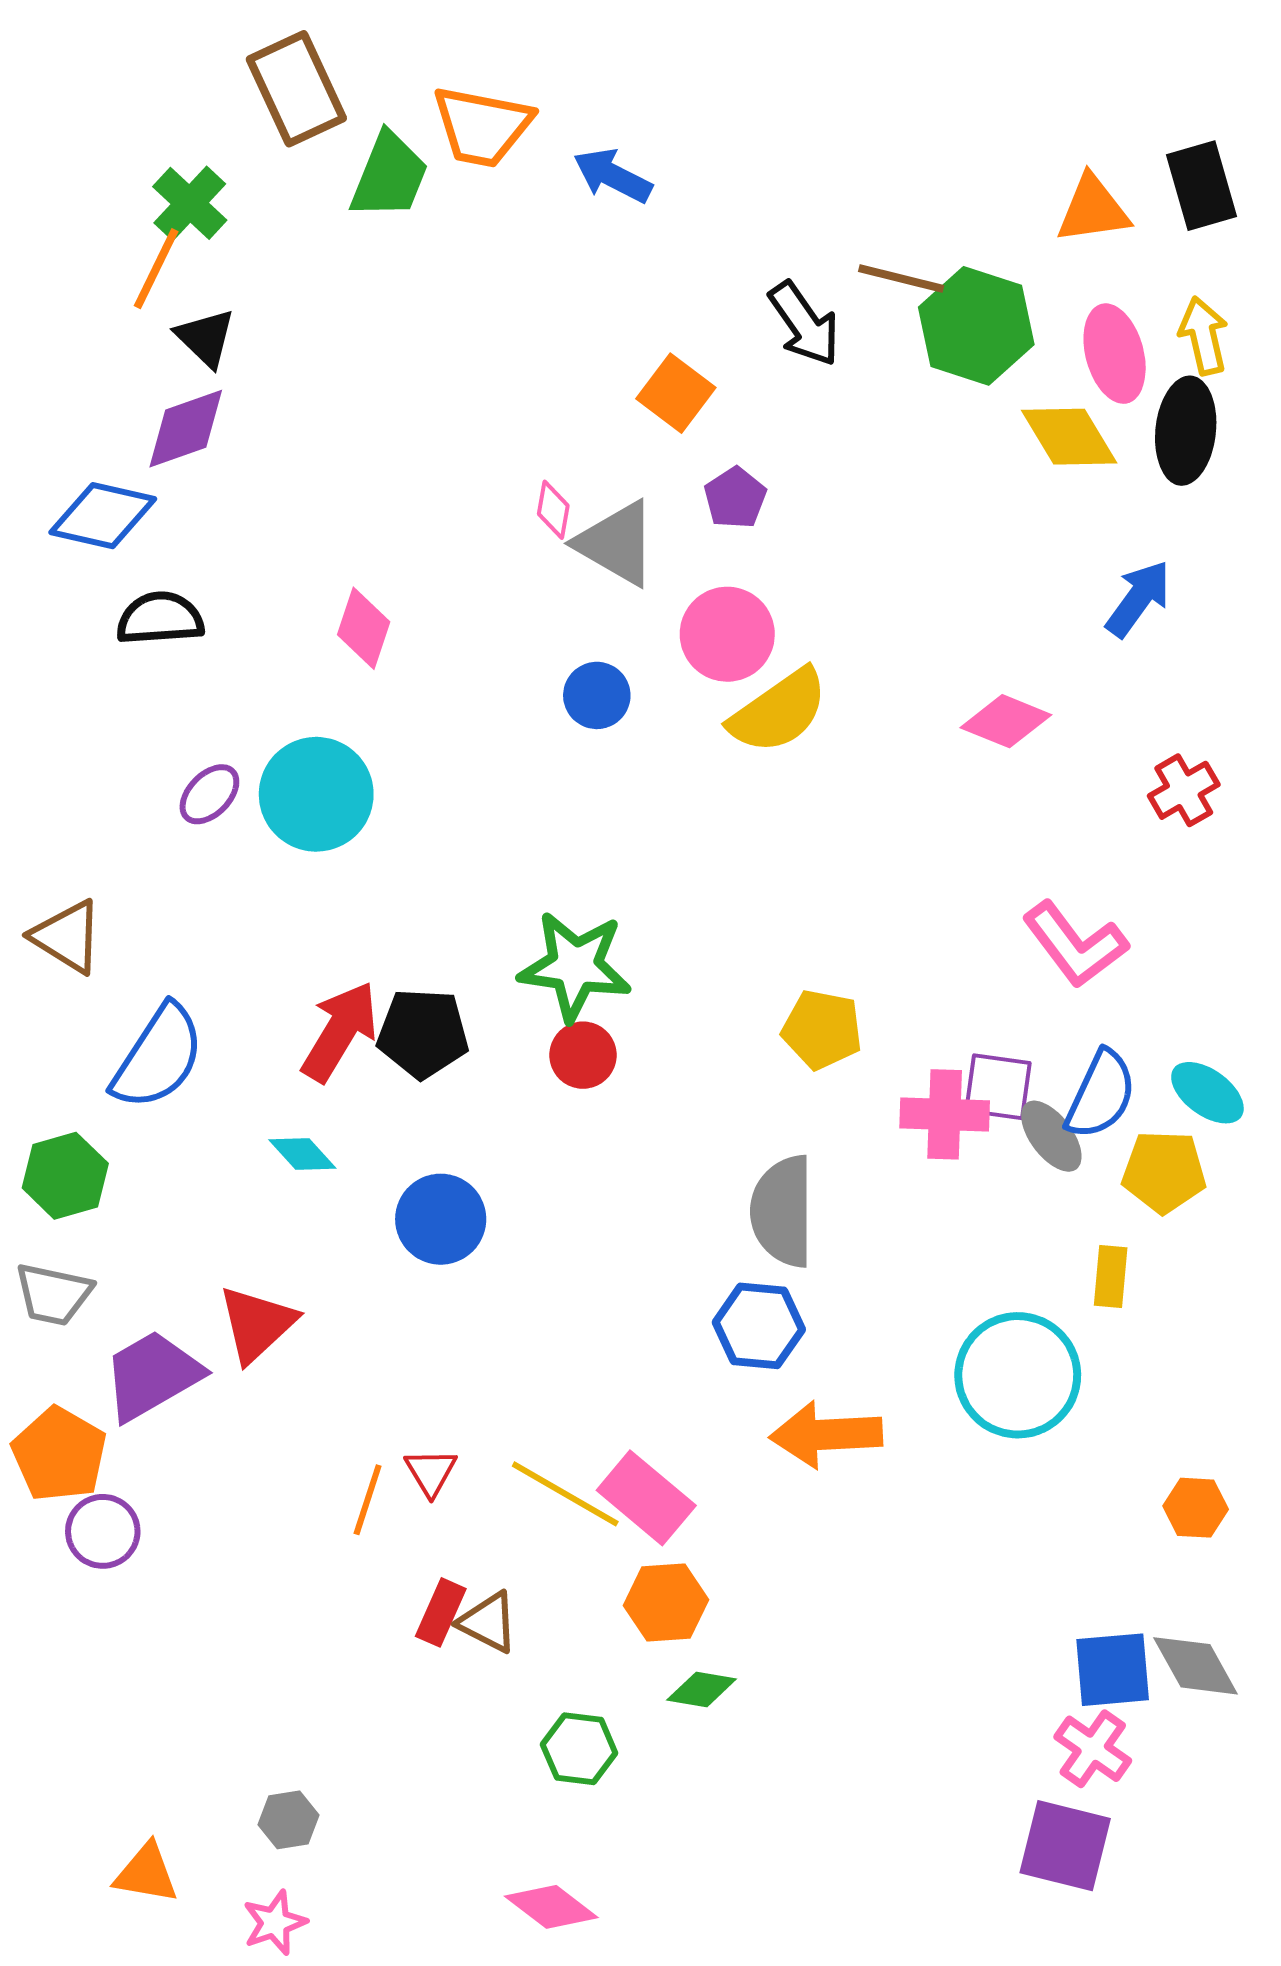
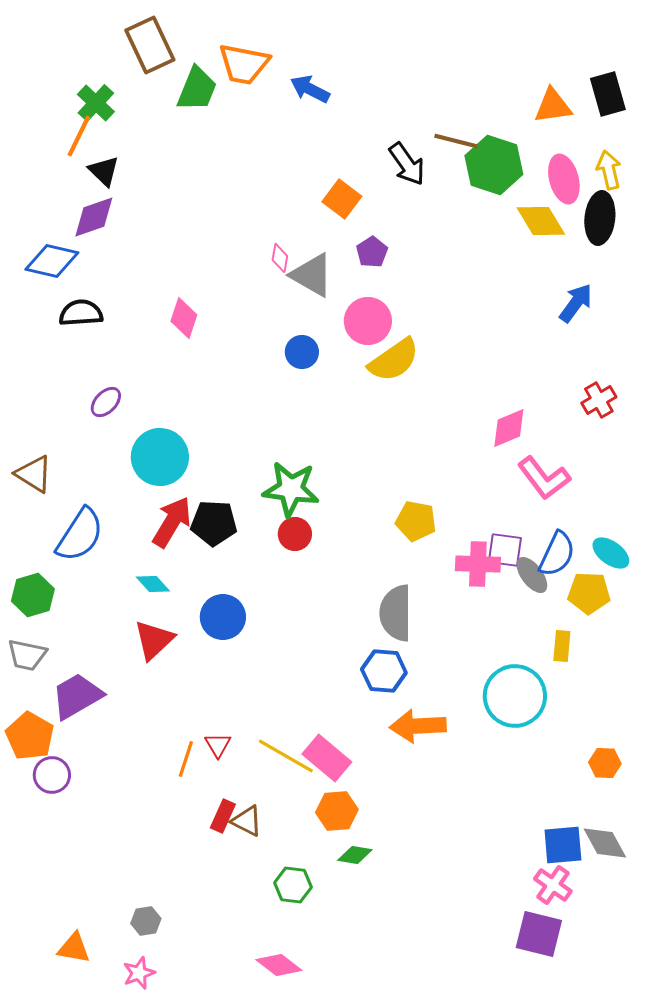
pink diamond: (1006, 721) -> (509, 428), moved, turned -45
cyan circle: (316, 794) -> (160, 457), moved
red triangle: (257, 1324) -> (154, 640), moved

